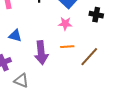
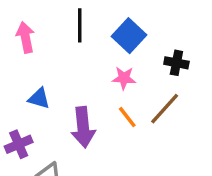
orange line: (67, 47) -> (127, 117), turned 56
brown line: (89, 57) -> (165, 109), moved

